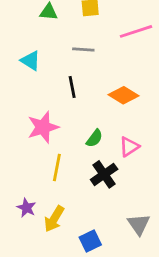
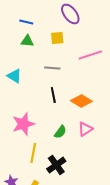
black line: (72, 87) -> (53, 95), moved
pink triangle: (129, 147) -> (85, 129), moved
black cross: (104, 174) -> (56, 165), moved

